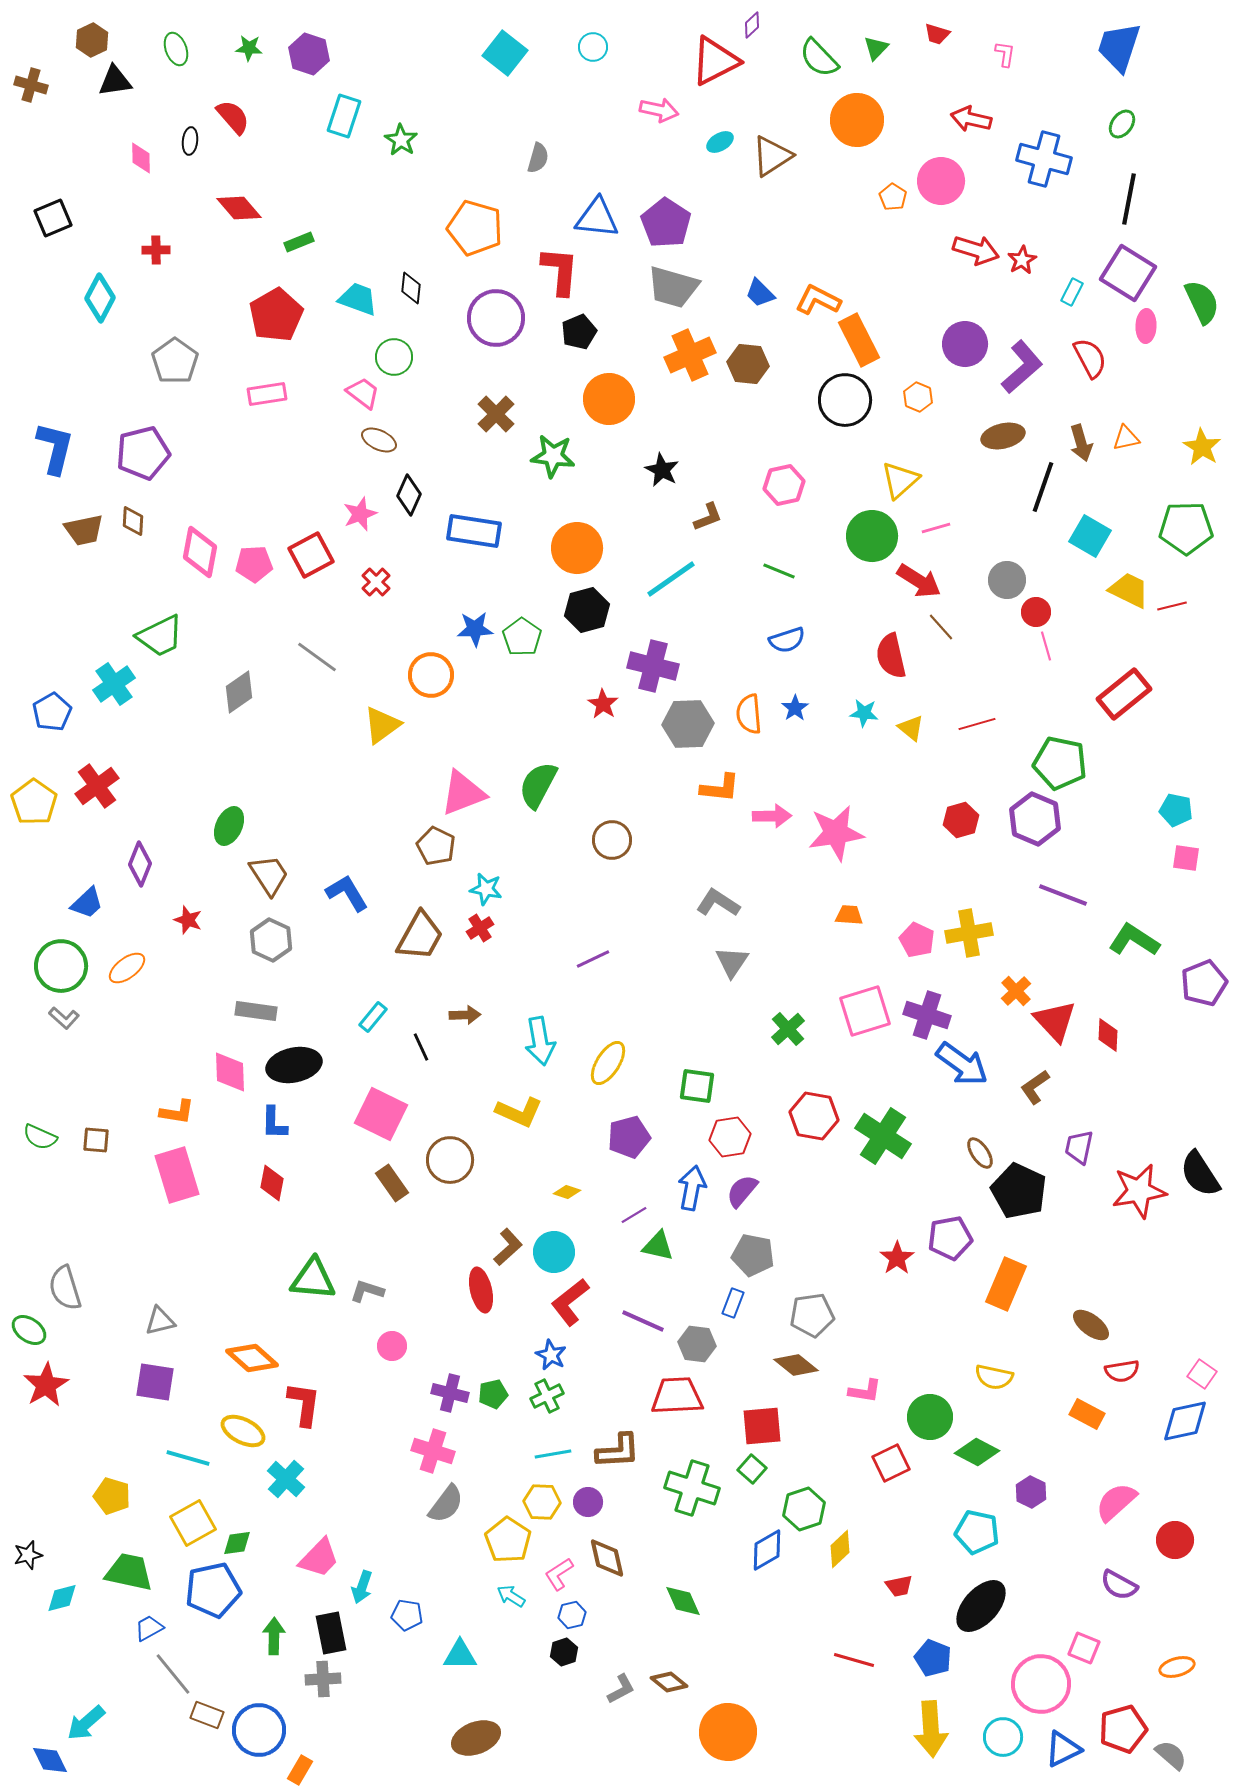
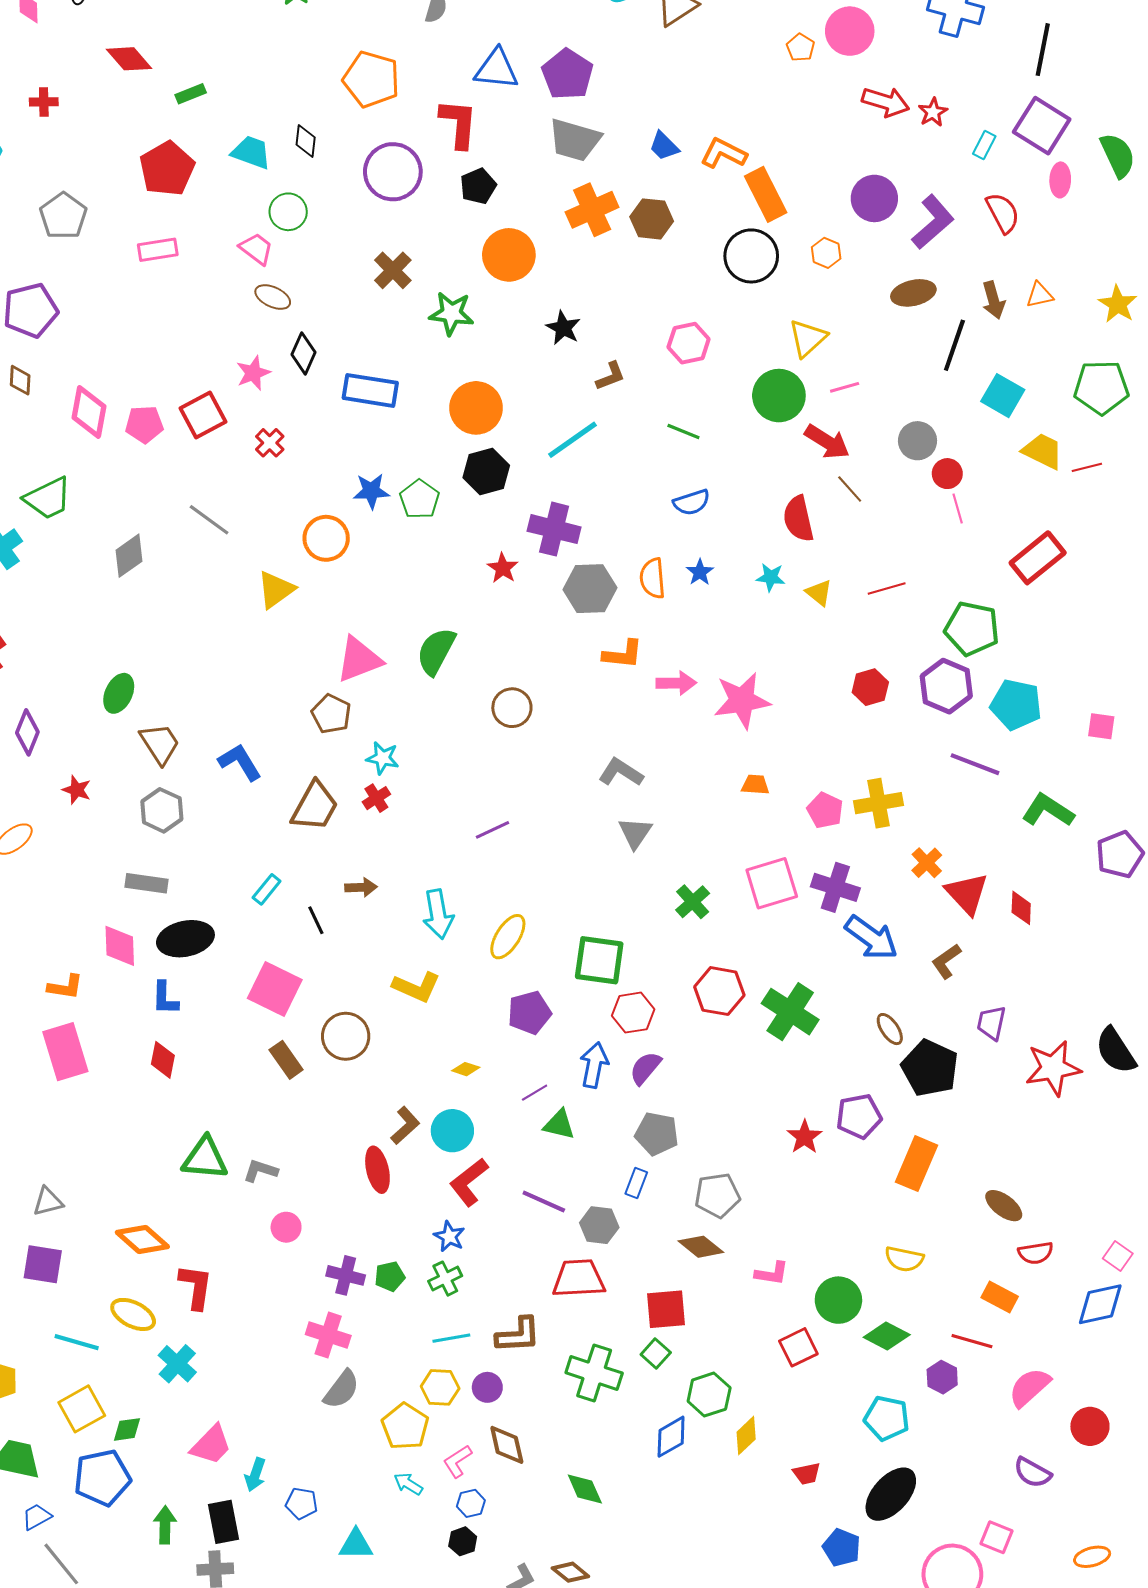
cyan pentagon: (1176, 810) -> (1016, 705), moved, size x1.5
green square: (697, 1086) -> (599, 960), size x1.4
red line: (854, 1660) -> (972, 1341), moved

